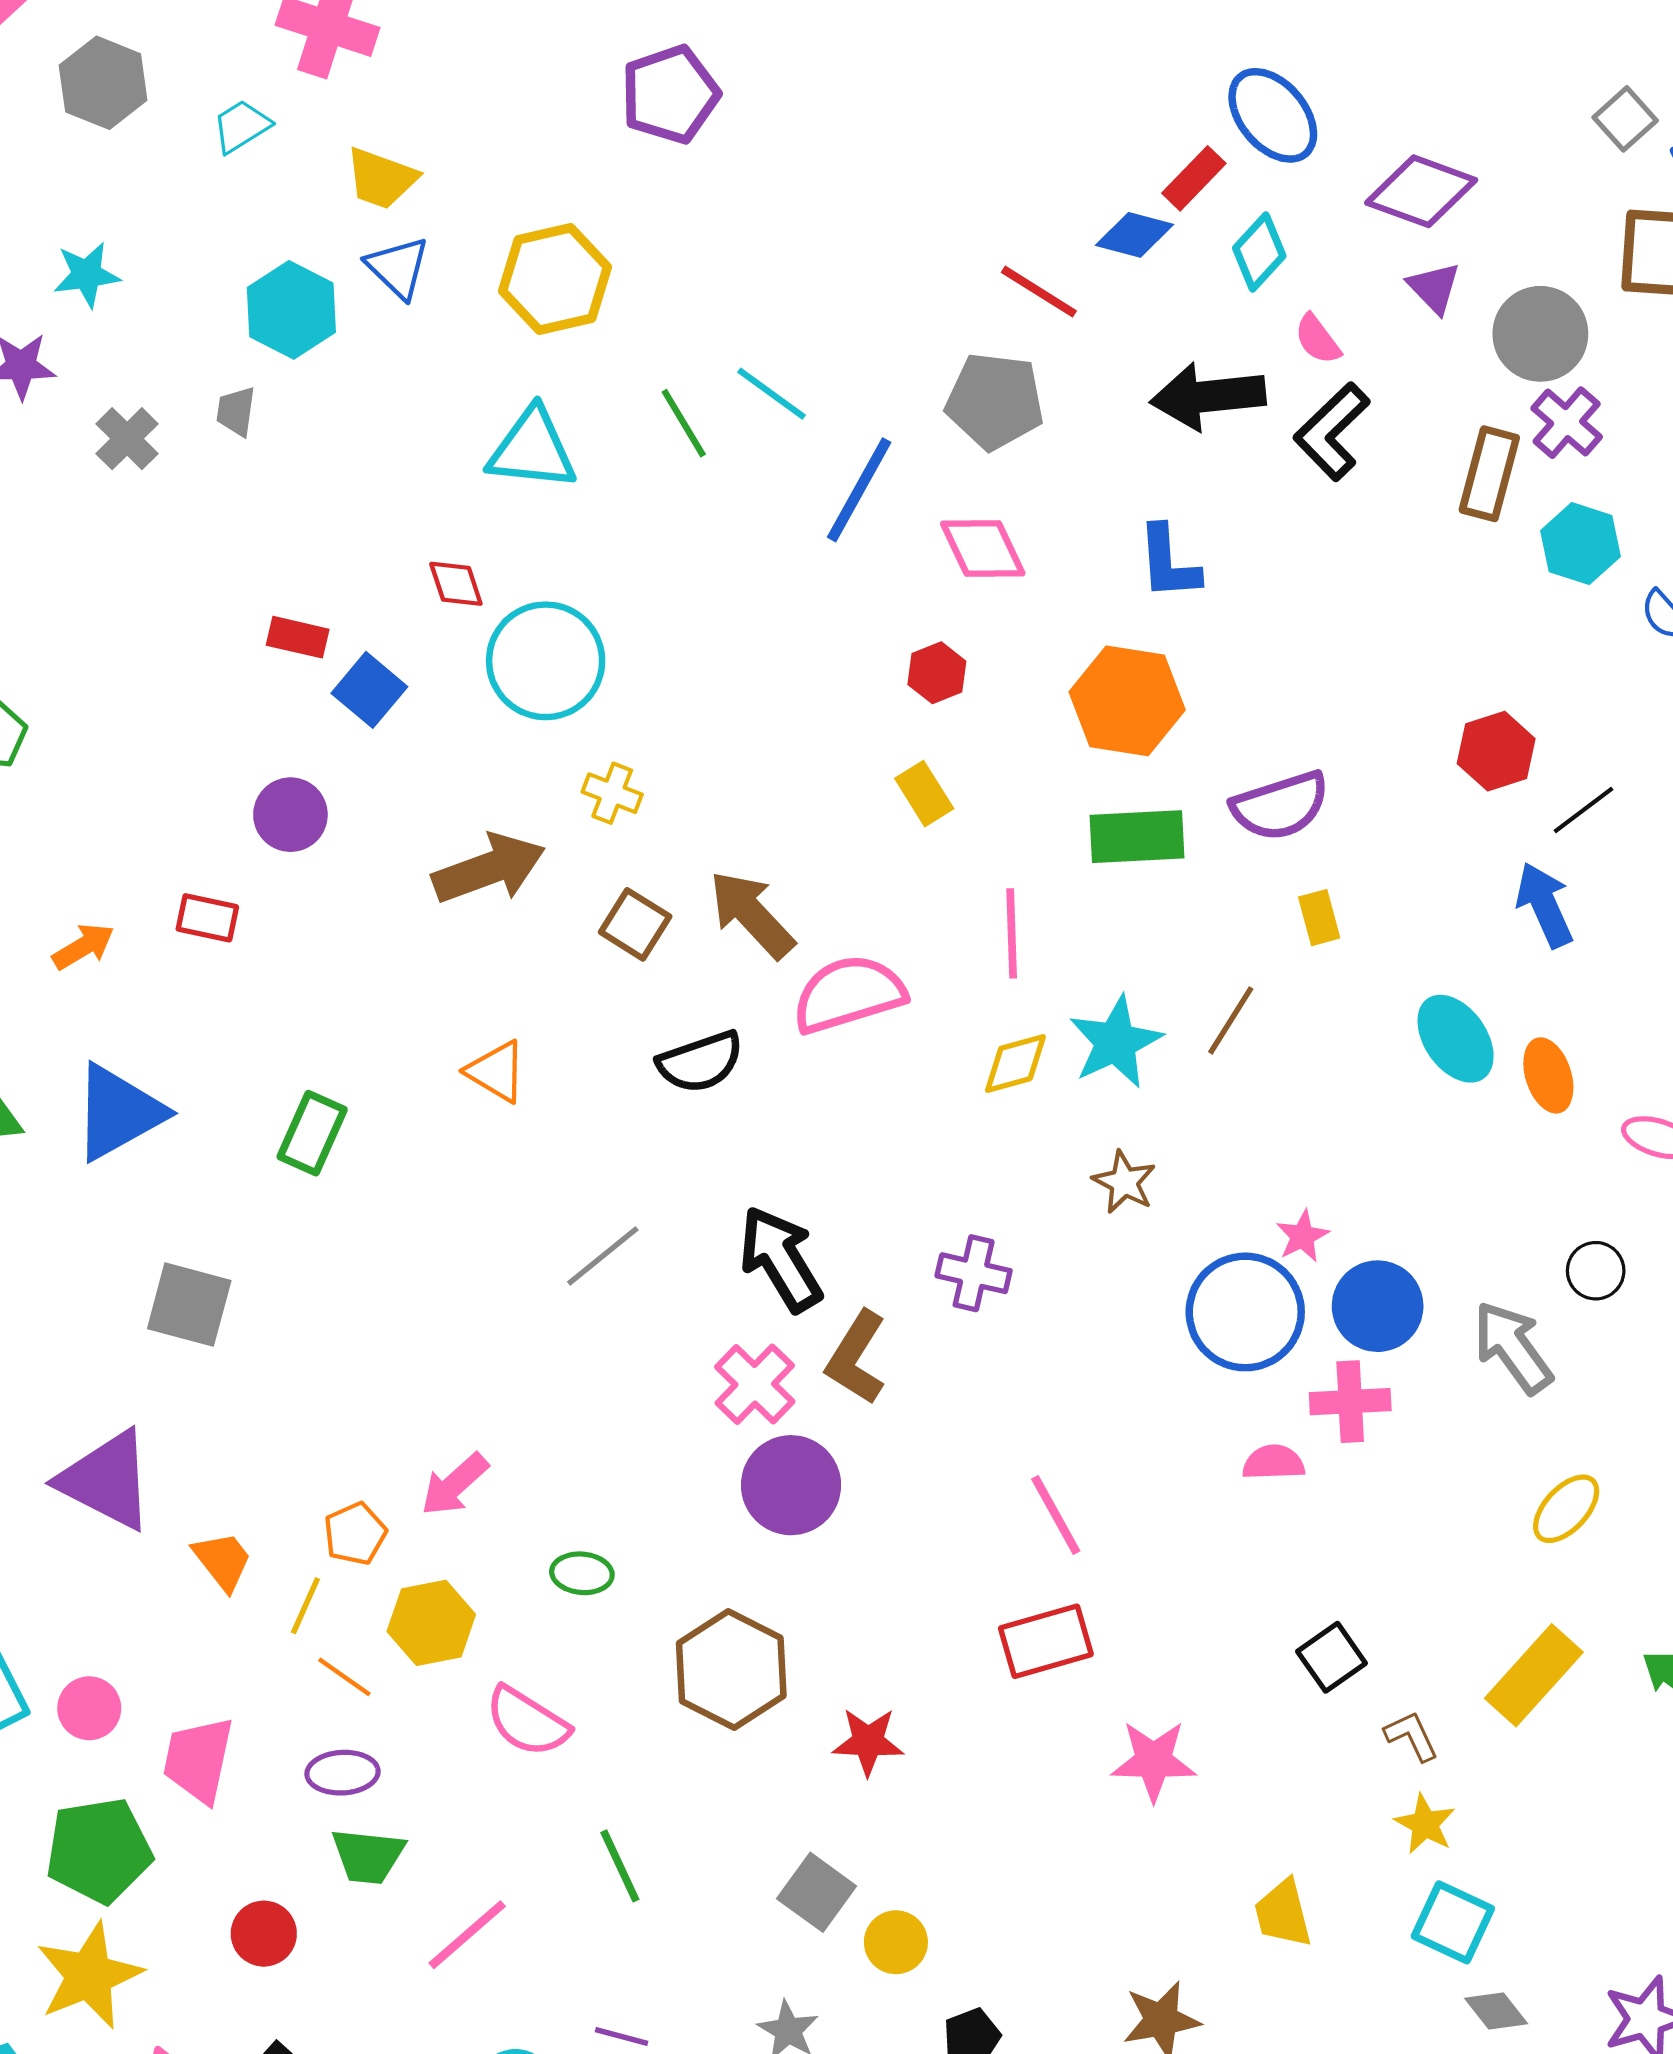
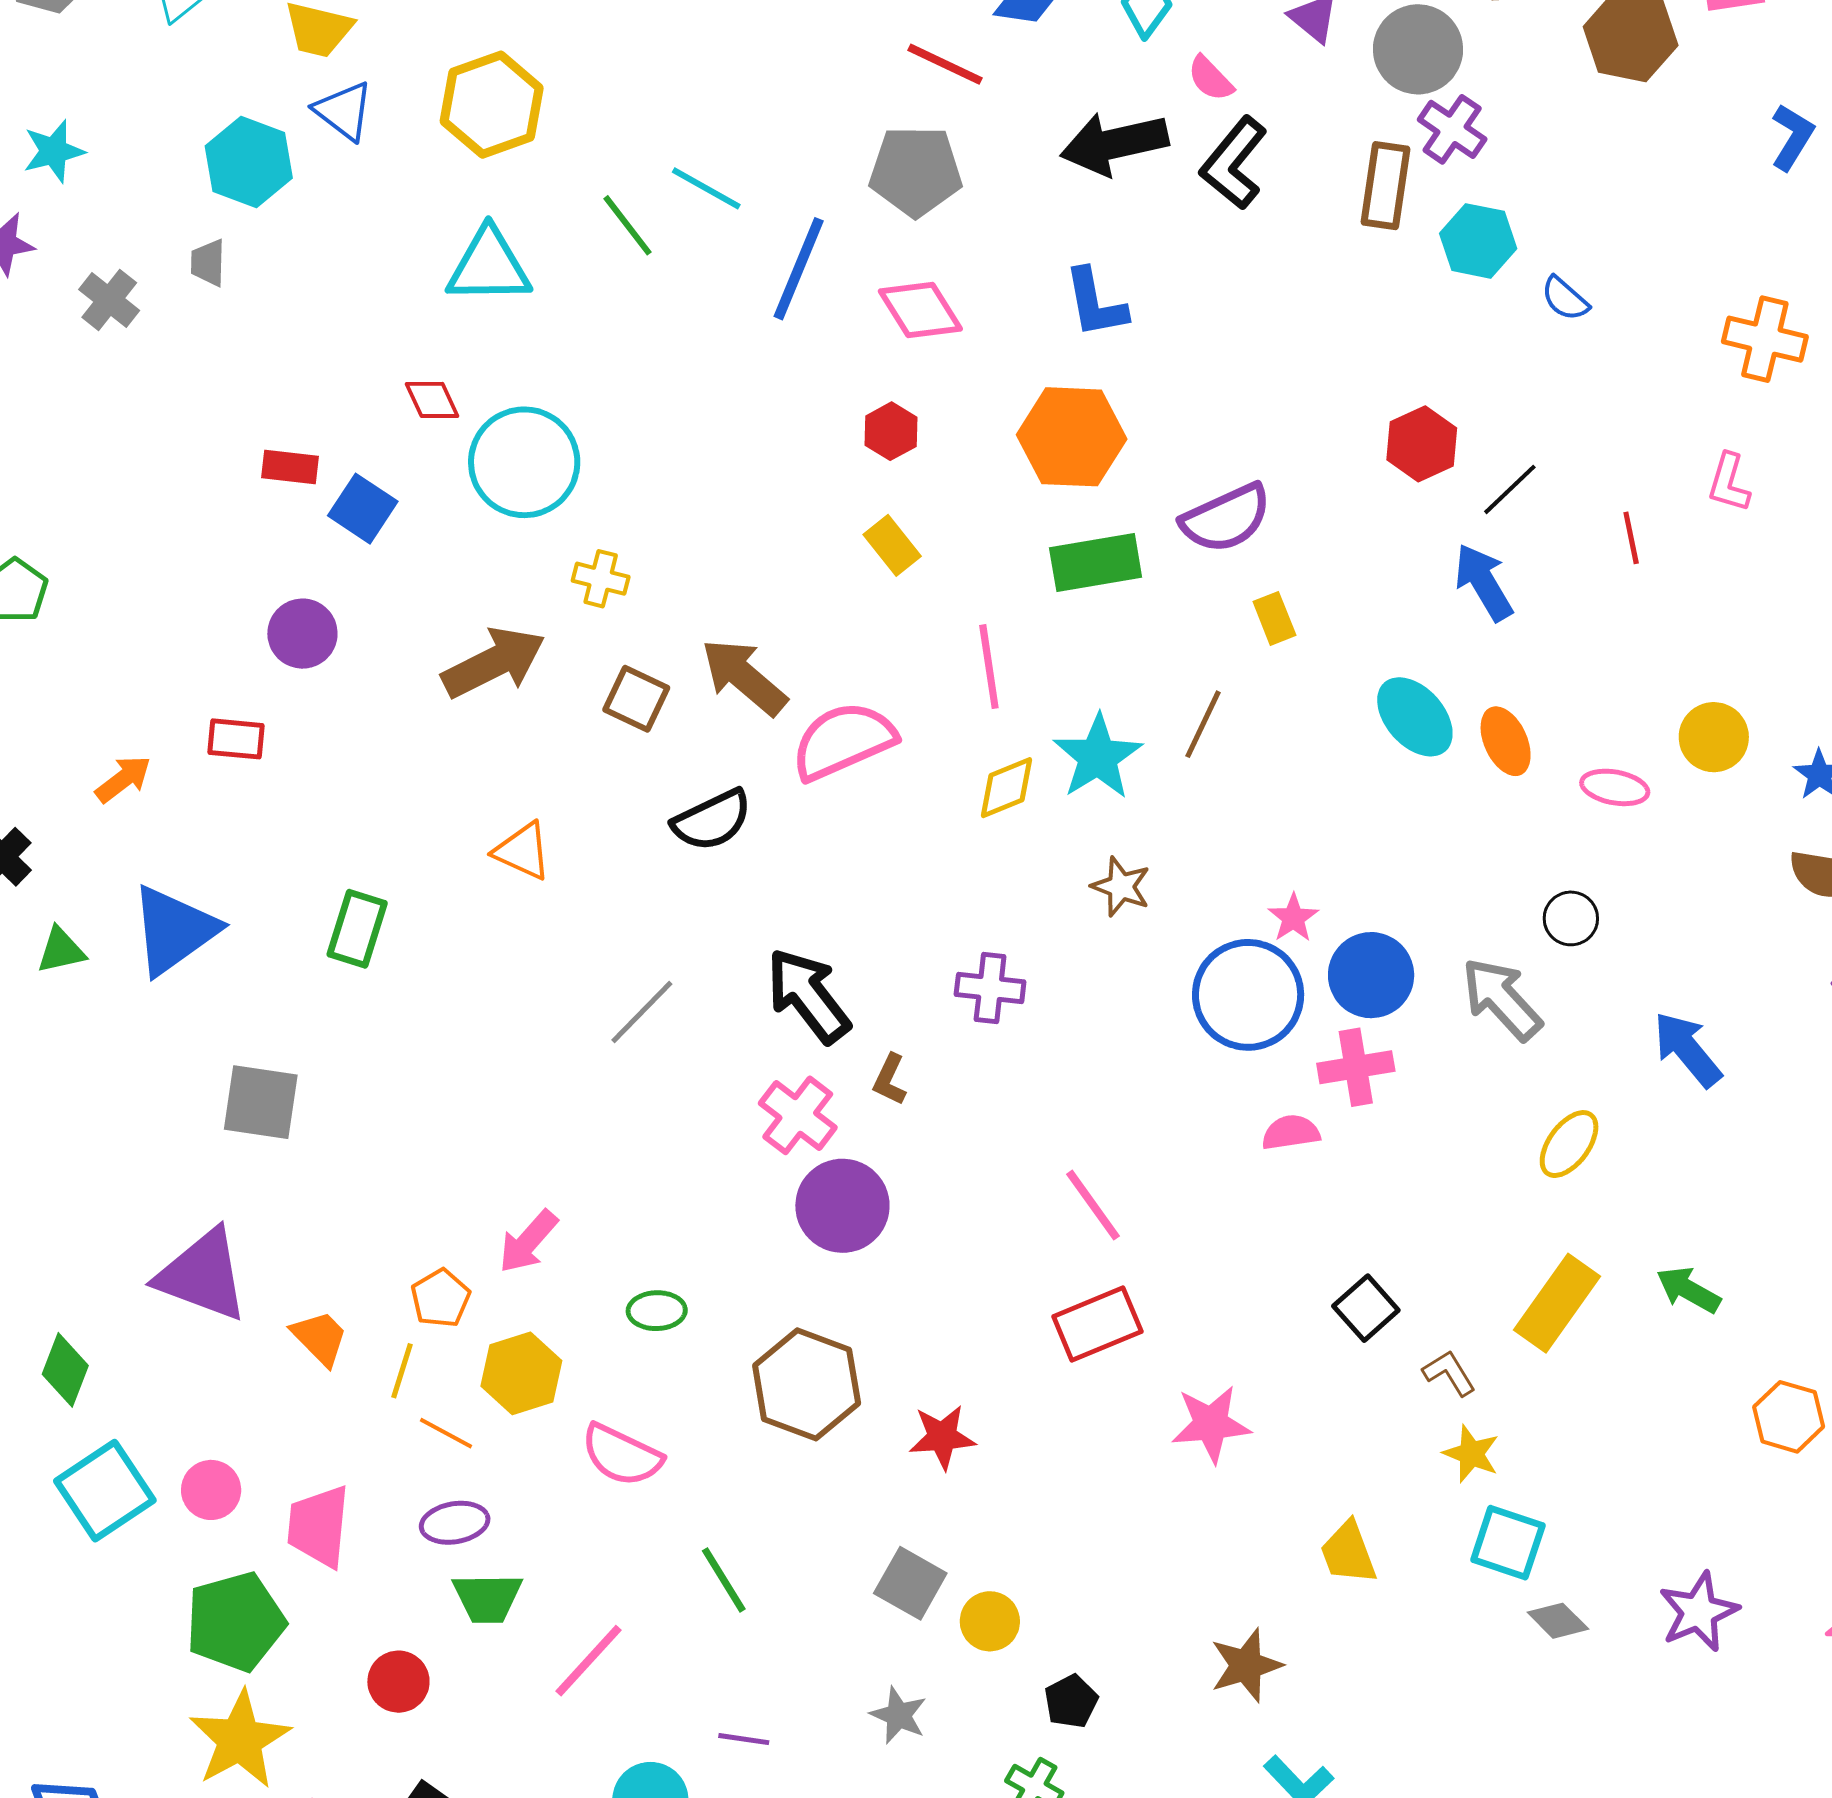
brown L-shape: (856, 1358) -> (890, 1080), size x0.6

